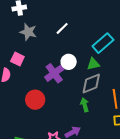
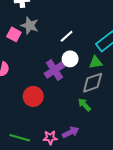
white line: (62, 28) -> (67, 36), moved
pink square: (17, 59) -> (14, 34), moved
green arrow: (85, 105) -> (84, 105), turned -32

